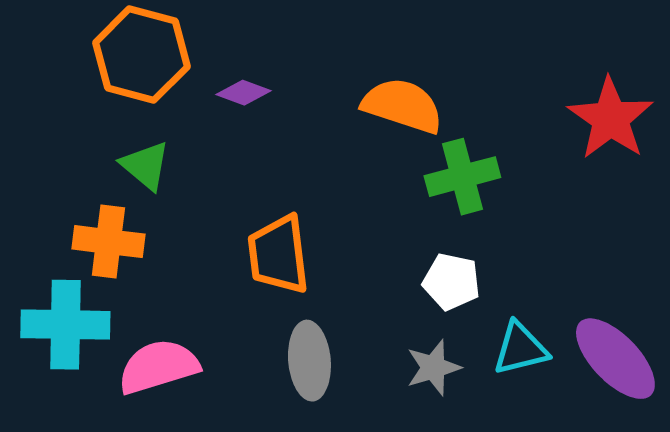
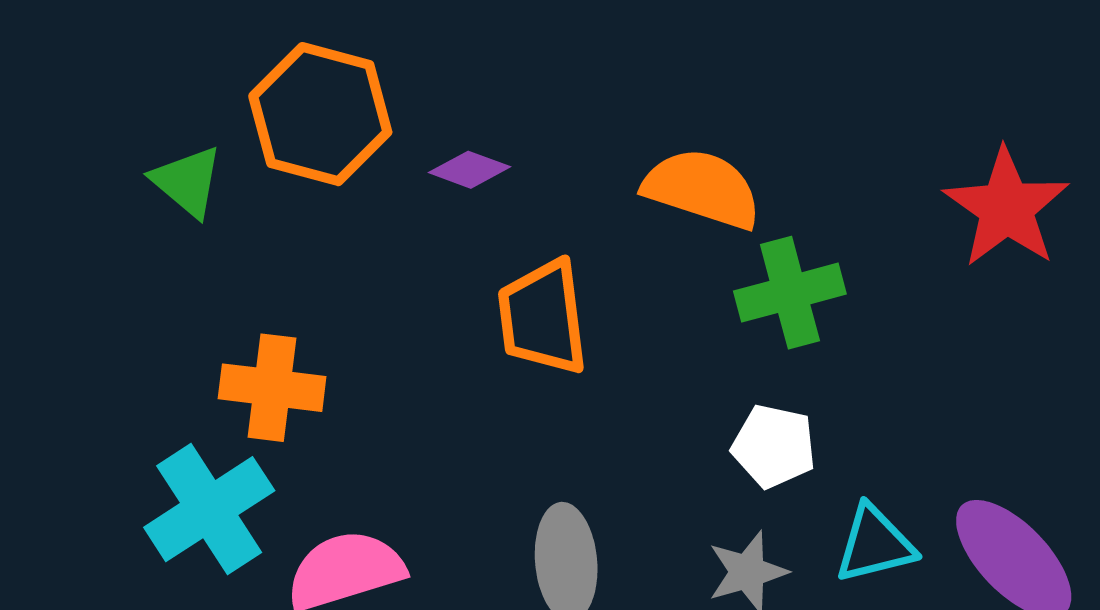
green triangle: (145, 166) -> (187, 181), moved
orange trapezoid: (278, 255) -> (543, 317), moved
cyan cross: (65, 325) -> (209, 509), turned -34

